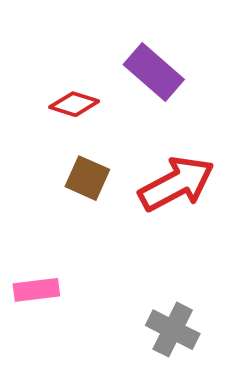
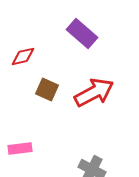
red diamond: (74, 104) -> (23, 56), moved, turned -30

